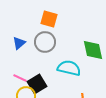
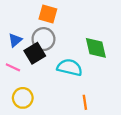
pink line: (20, 78) -> (13, 67), moved
black square: (37, 84) -> (35, 53), moved

